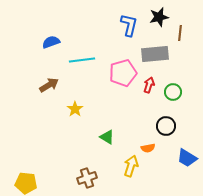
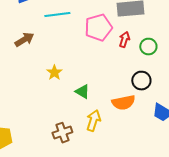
yellow star: (75, 109) -> (54, 73), moved
orange semicircle: (148, 148) -> (123, 103), size x1.6
yellow arrow: (131, 166) -> (93, 121), moved

